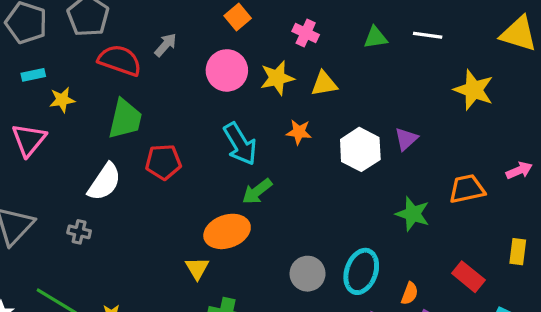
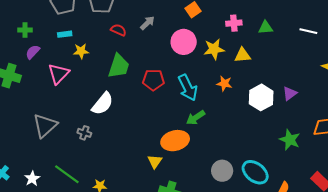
pink cross: (306, 33) -> (234, 23), turned -35
green triangle: (375, 38) -> (266, 28), moved
red semicircle: (120, 60) -> (118, 30), size x0.6
red pentagon: (163, 162) -> (153, 80), moved
cyan ellipse: (361, 271) -> (255, 172), turned -76

